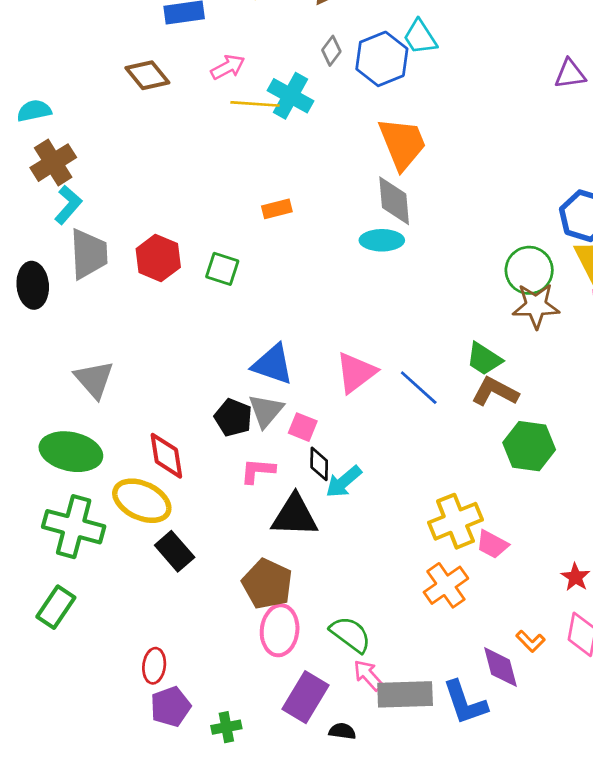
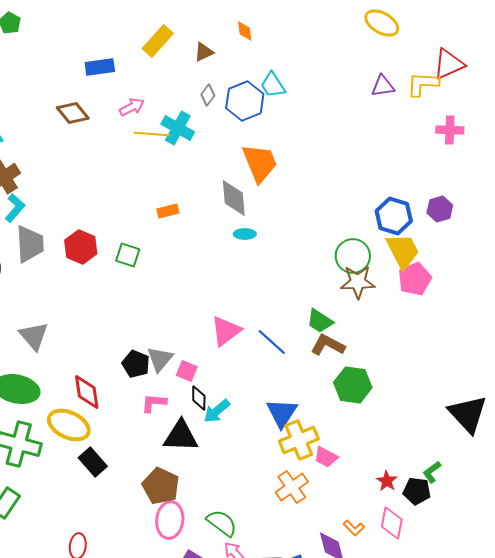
purple triangle: (570, 74) -> (383, 86), moved
gray diamond: (394, 201) -> (234, 198), moved
cyan ellipse: (382, 240) -> (245, 234), size x0.7
blue triangle: (273, 364) -> (282, 413), moved, turned 44

